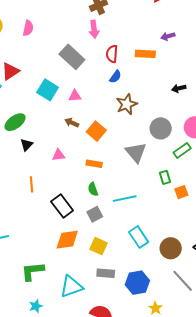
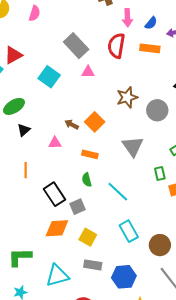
pink arrow: (94, 29) -> (127, 18), moved
red semicircle: (112, 54) -> (116, 46), size x1.4
blue semicircle: (115, 77) -> (151, 23), moved
pink triangle: (75, 96) -> (88, 72), moved
brown arrow: (72, 123) -> (72, 124), moved
gray circle: (161, 128) -> (157, 110), moved
cyan line: (125, 199) -> (118, 192), turned 50
gray square: (95, 214) -> (78, 207), moved

